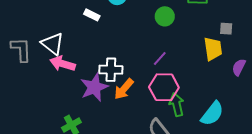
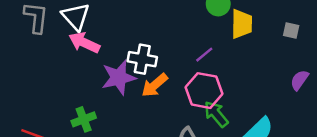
yellow trapezoid: (213, 49) -> (242, 24), moved
green arrow: (177, 105) -> (216, 114), turned -35

